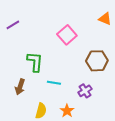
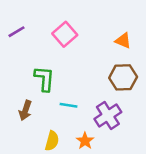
orange triangle: (105, 19) -> (123, 41), moved
pink square: (67, 35) -> (65, 34), moved
purple cross: (85, 91) -> (108, 115), size x1.5

